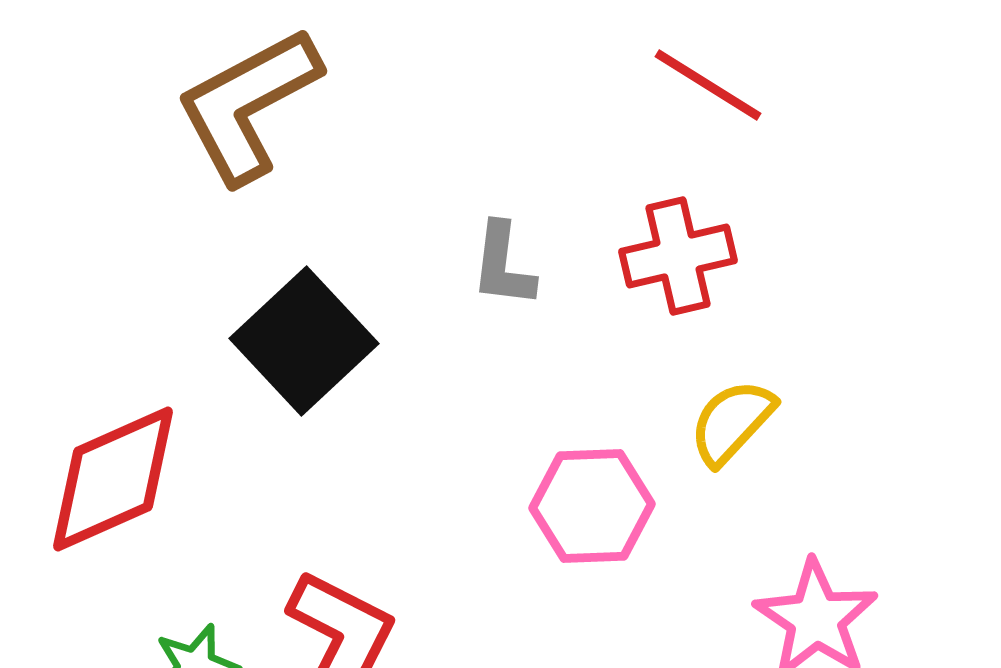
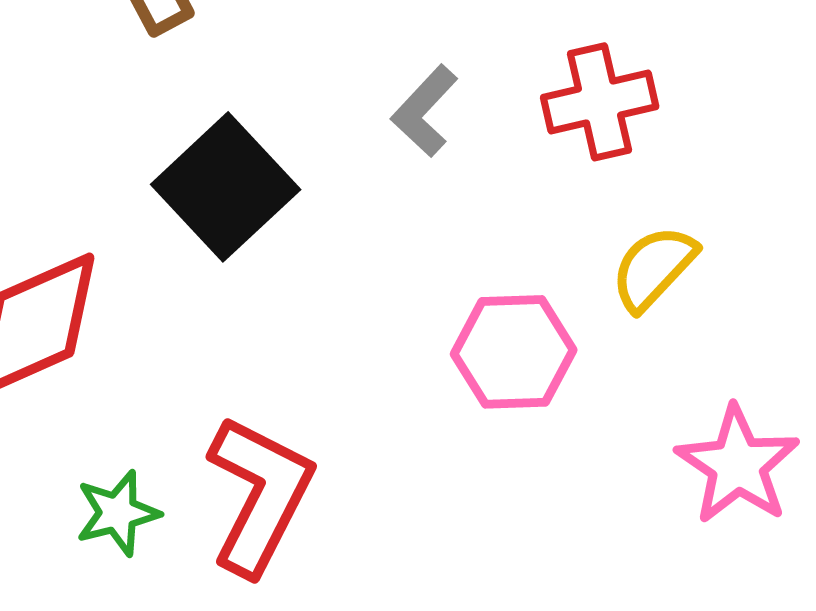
gray L-shape: (503, 265) -> (425, 111), turned 36

